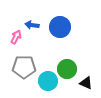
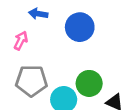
blue arrow: (32, 25) -> (38, 14), moved

